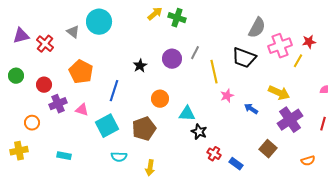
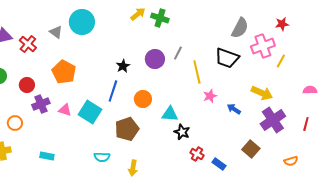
red star: (309, 42) -> (282, 24), moved
blue line: (114, 91) -> (113, 91), moved
cyan square: (107, 126) -> (90, 112), moved, turned -30

